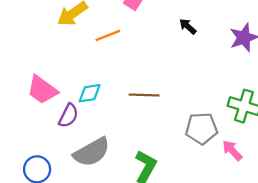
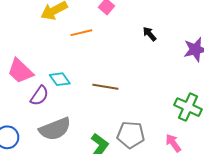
cyan diamond: (90, 93) -> (60, 79), turned 55
gray pentagon: (201, 128) -> (131, 135), moved

